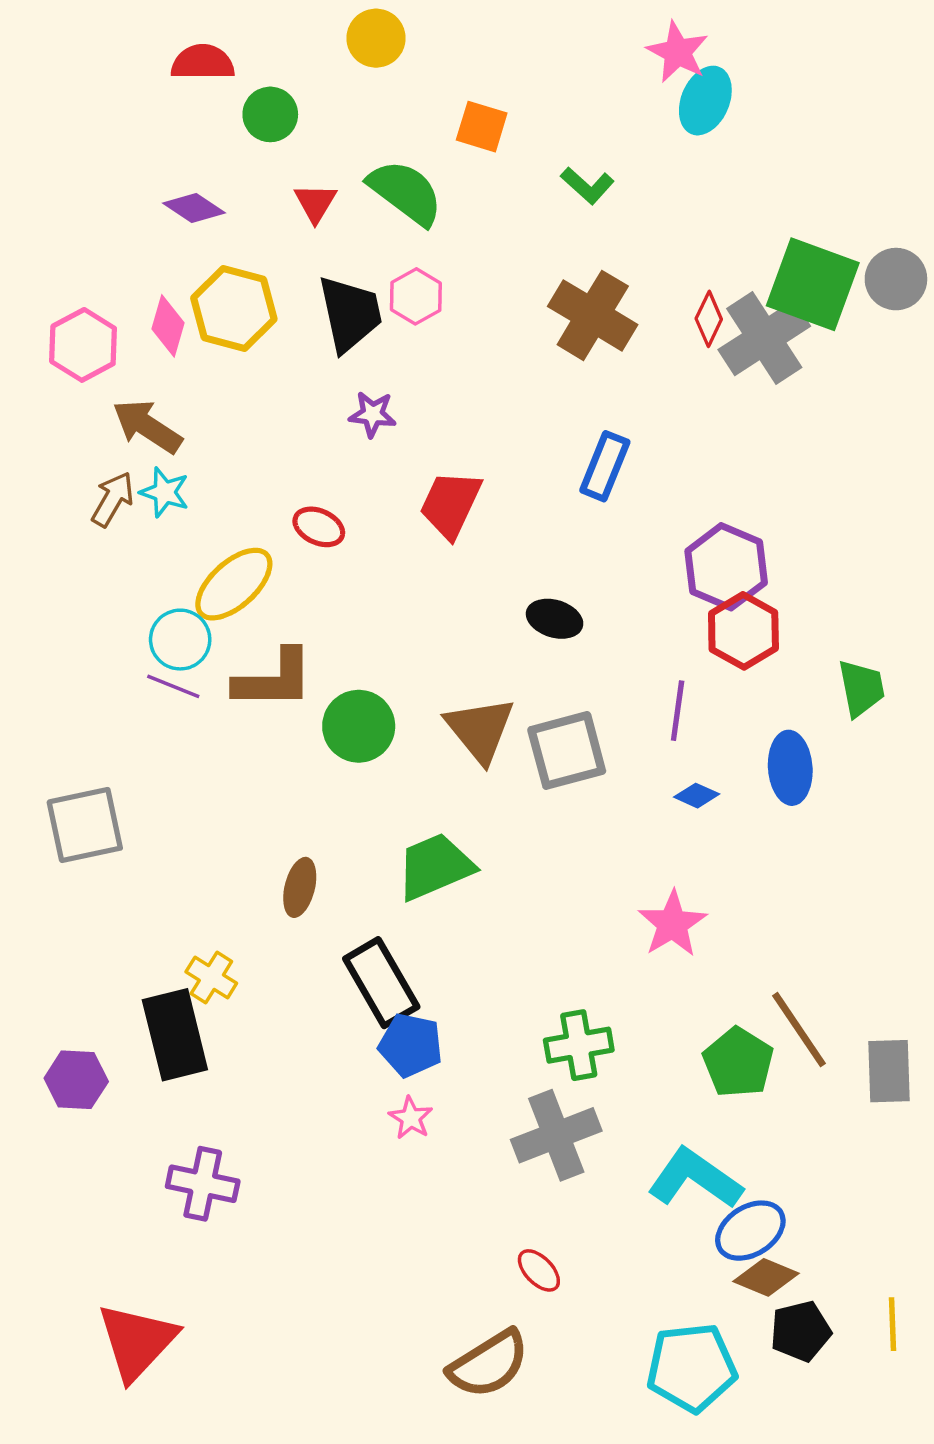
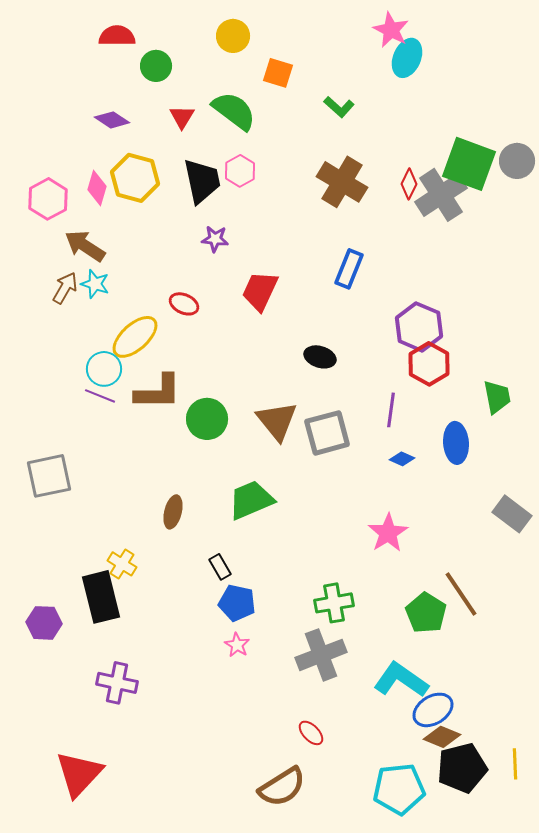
yellow circle: (376, 38) -> (233, 36), moved
black rectangle: (381, 983) -> (220, 567), size x0.5
gray rectangle: (889, 1071) -> (512, 514), moved, turned -51
black pentagon: (801, 1331) -> (462, 768), size x1.4

